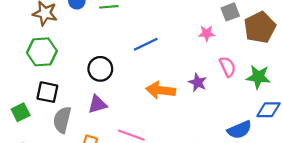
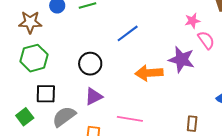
pink star: (207, 33) -> (192, 21), moved
purple star: (198, 82) -> (181, 60), size x1.5
gray semicircle: (62, 120) -> (64, 117), turned 50

